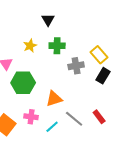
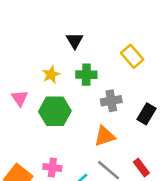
yellow rectangle: (99, 55) -> (132, 56), moved
green hexagon: (23, 83) -> (55, 111), moved
orange triangle: (54, 99) -> (105, 136), moved

